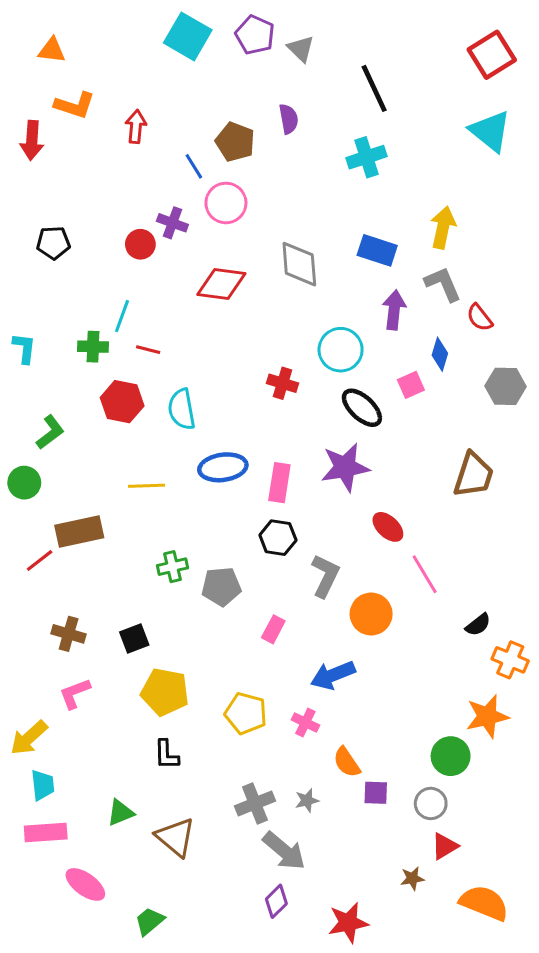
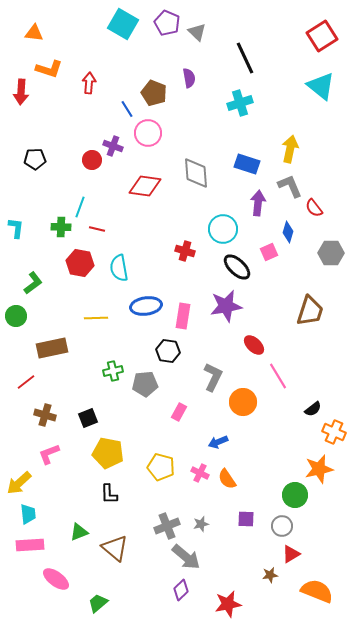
black hexagon: (278, 538) -> (168, 351), moved
red line: (40, 561) -> (26, 382), moved
blue arrow: (333, 675) -> (218, 442), size x0.7
orange semicircle: (347, 762) -> (227, 479), moved

